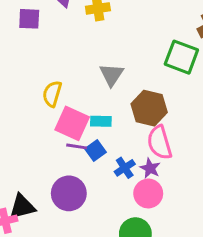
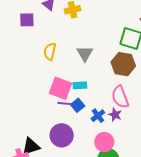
yellow semicircle: (52, 94) -> (50, 51), moved
brown hexagon: (149, 108) -> (123, 64), moved
pink circle: (148, 193) -> (104, 142), moved

